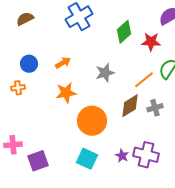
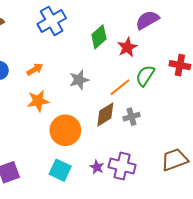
red star: (151, 42) -> (127, 47), turned -30

